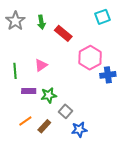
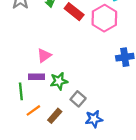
pink hexagon: (90, 58) -> (104, 18), moved
pink triangle: (41, 65) -> (44, 55), moved
green line: (15, 71) -> (21, 91), moved

